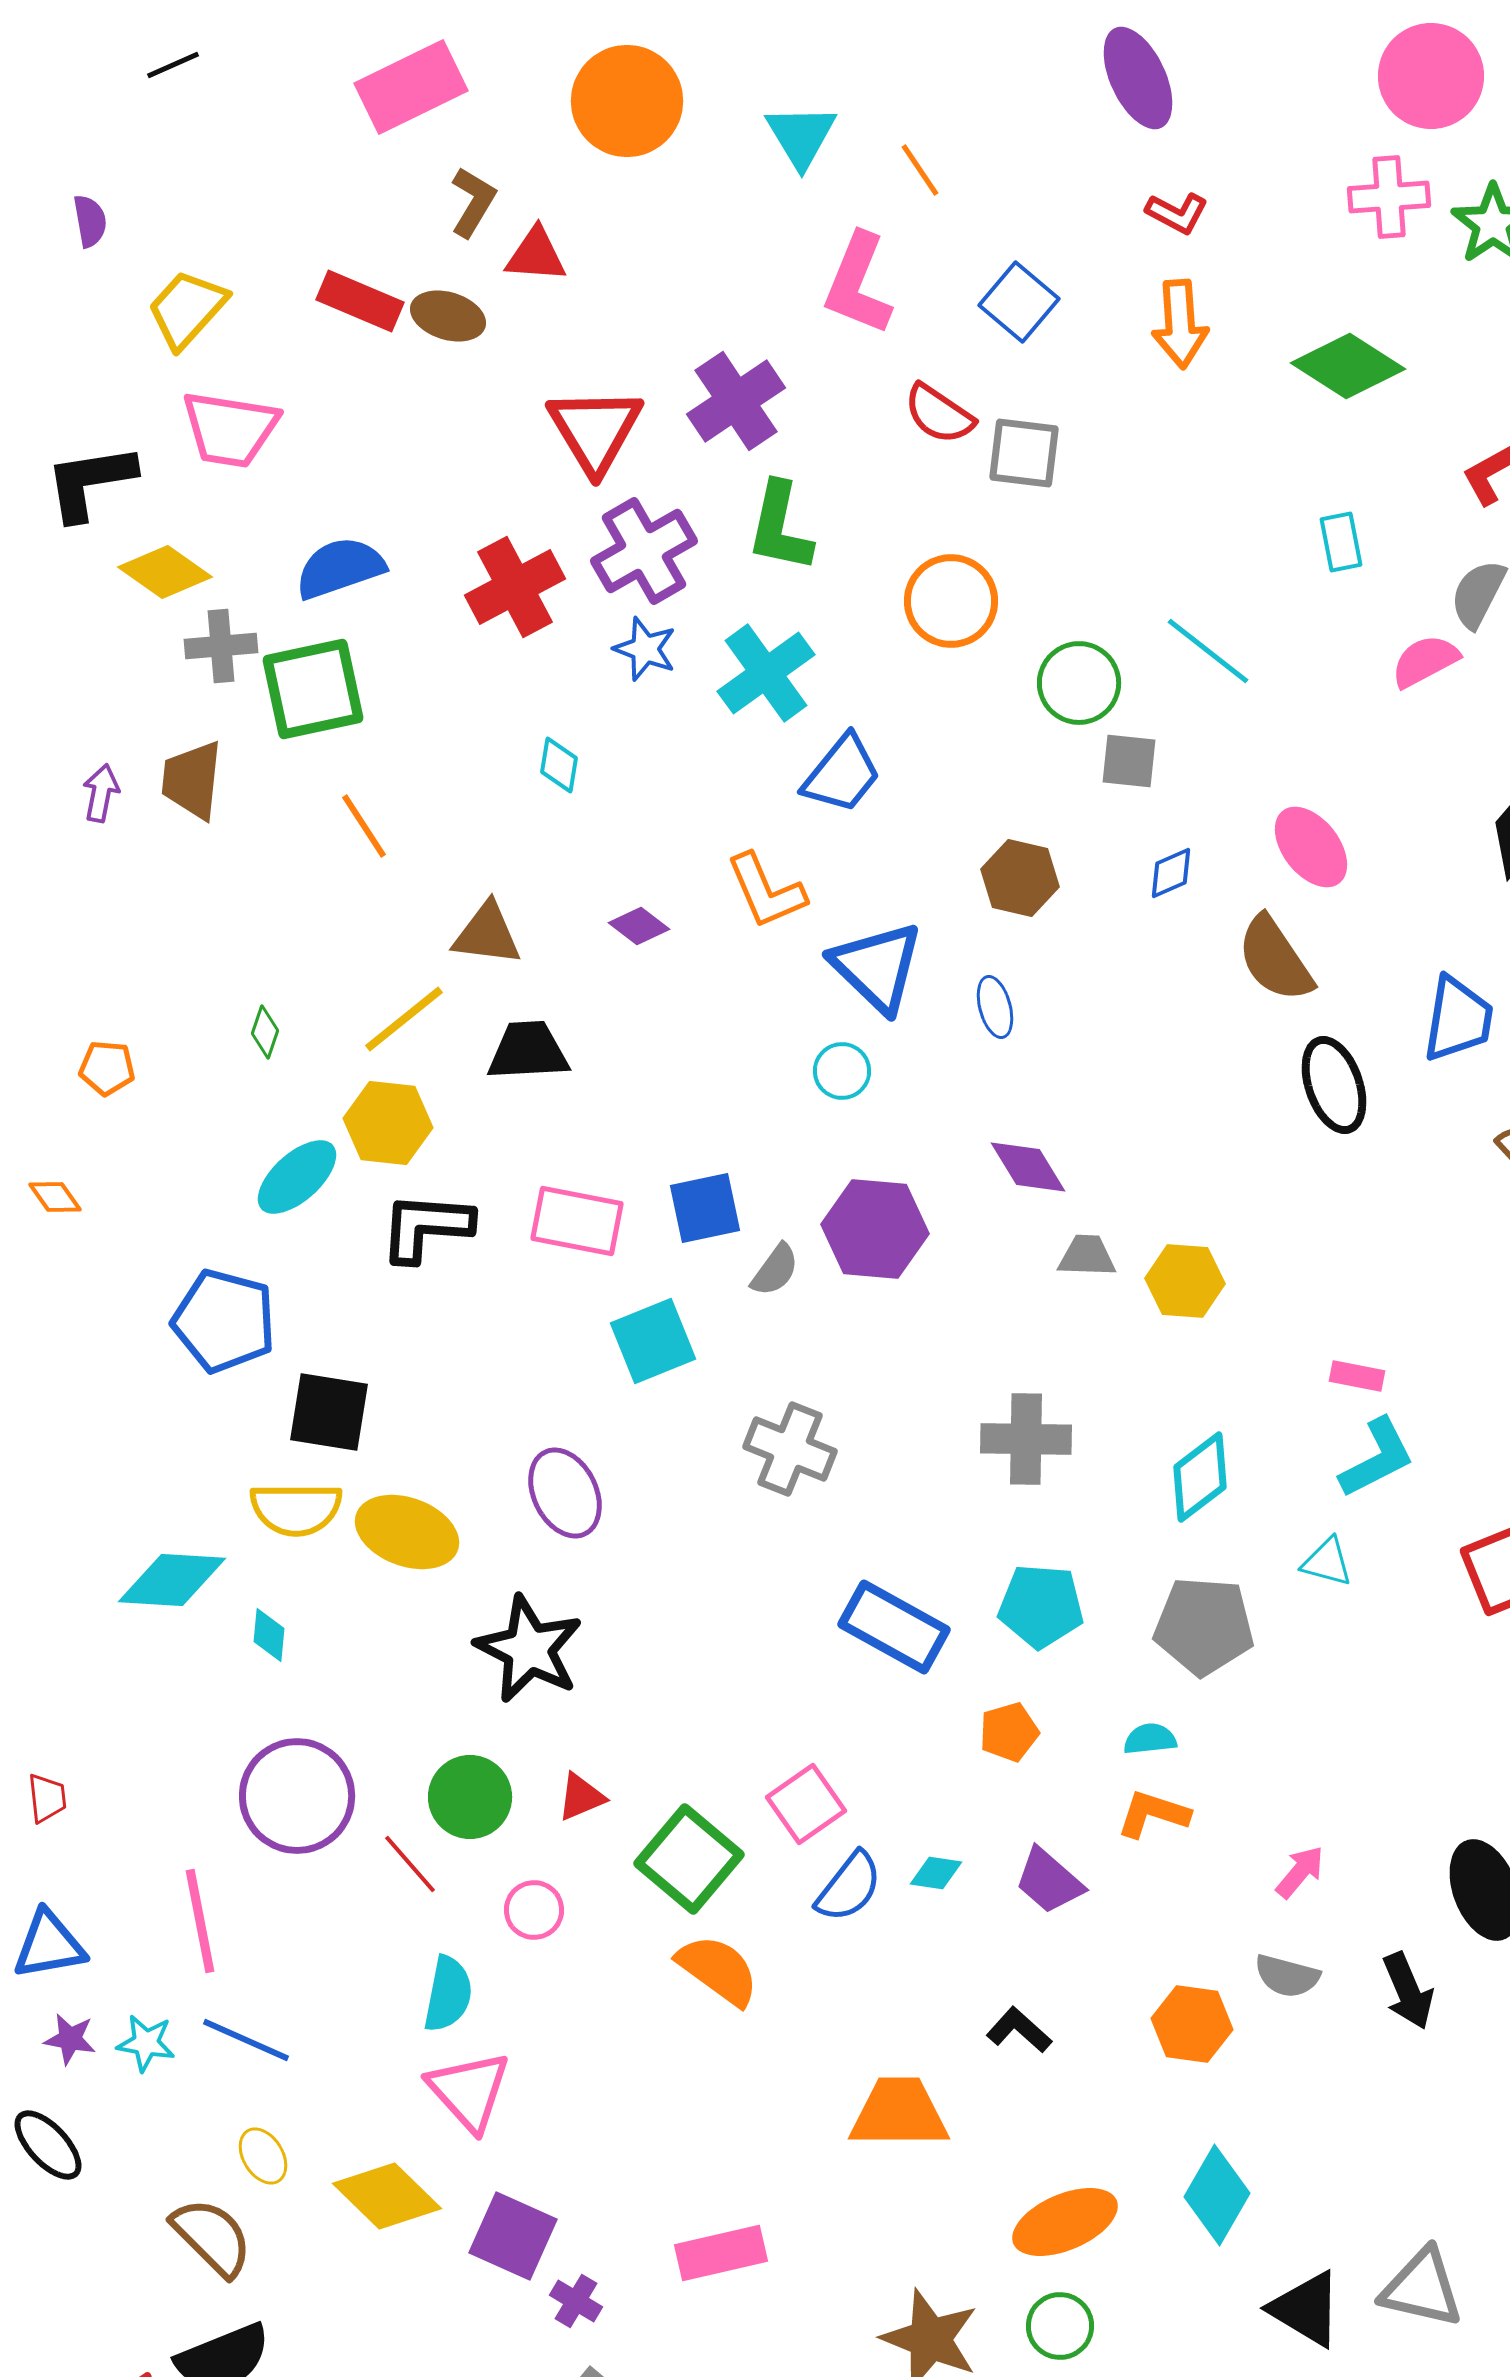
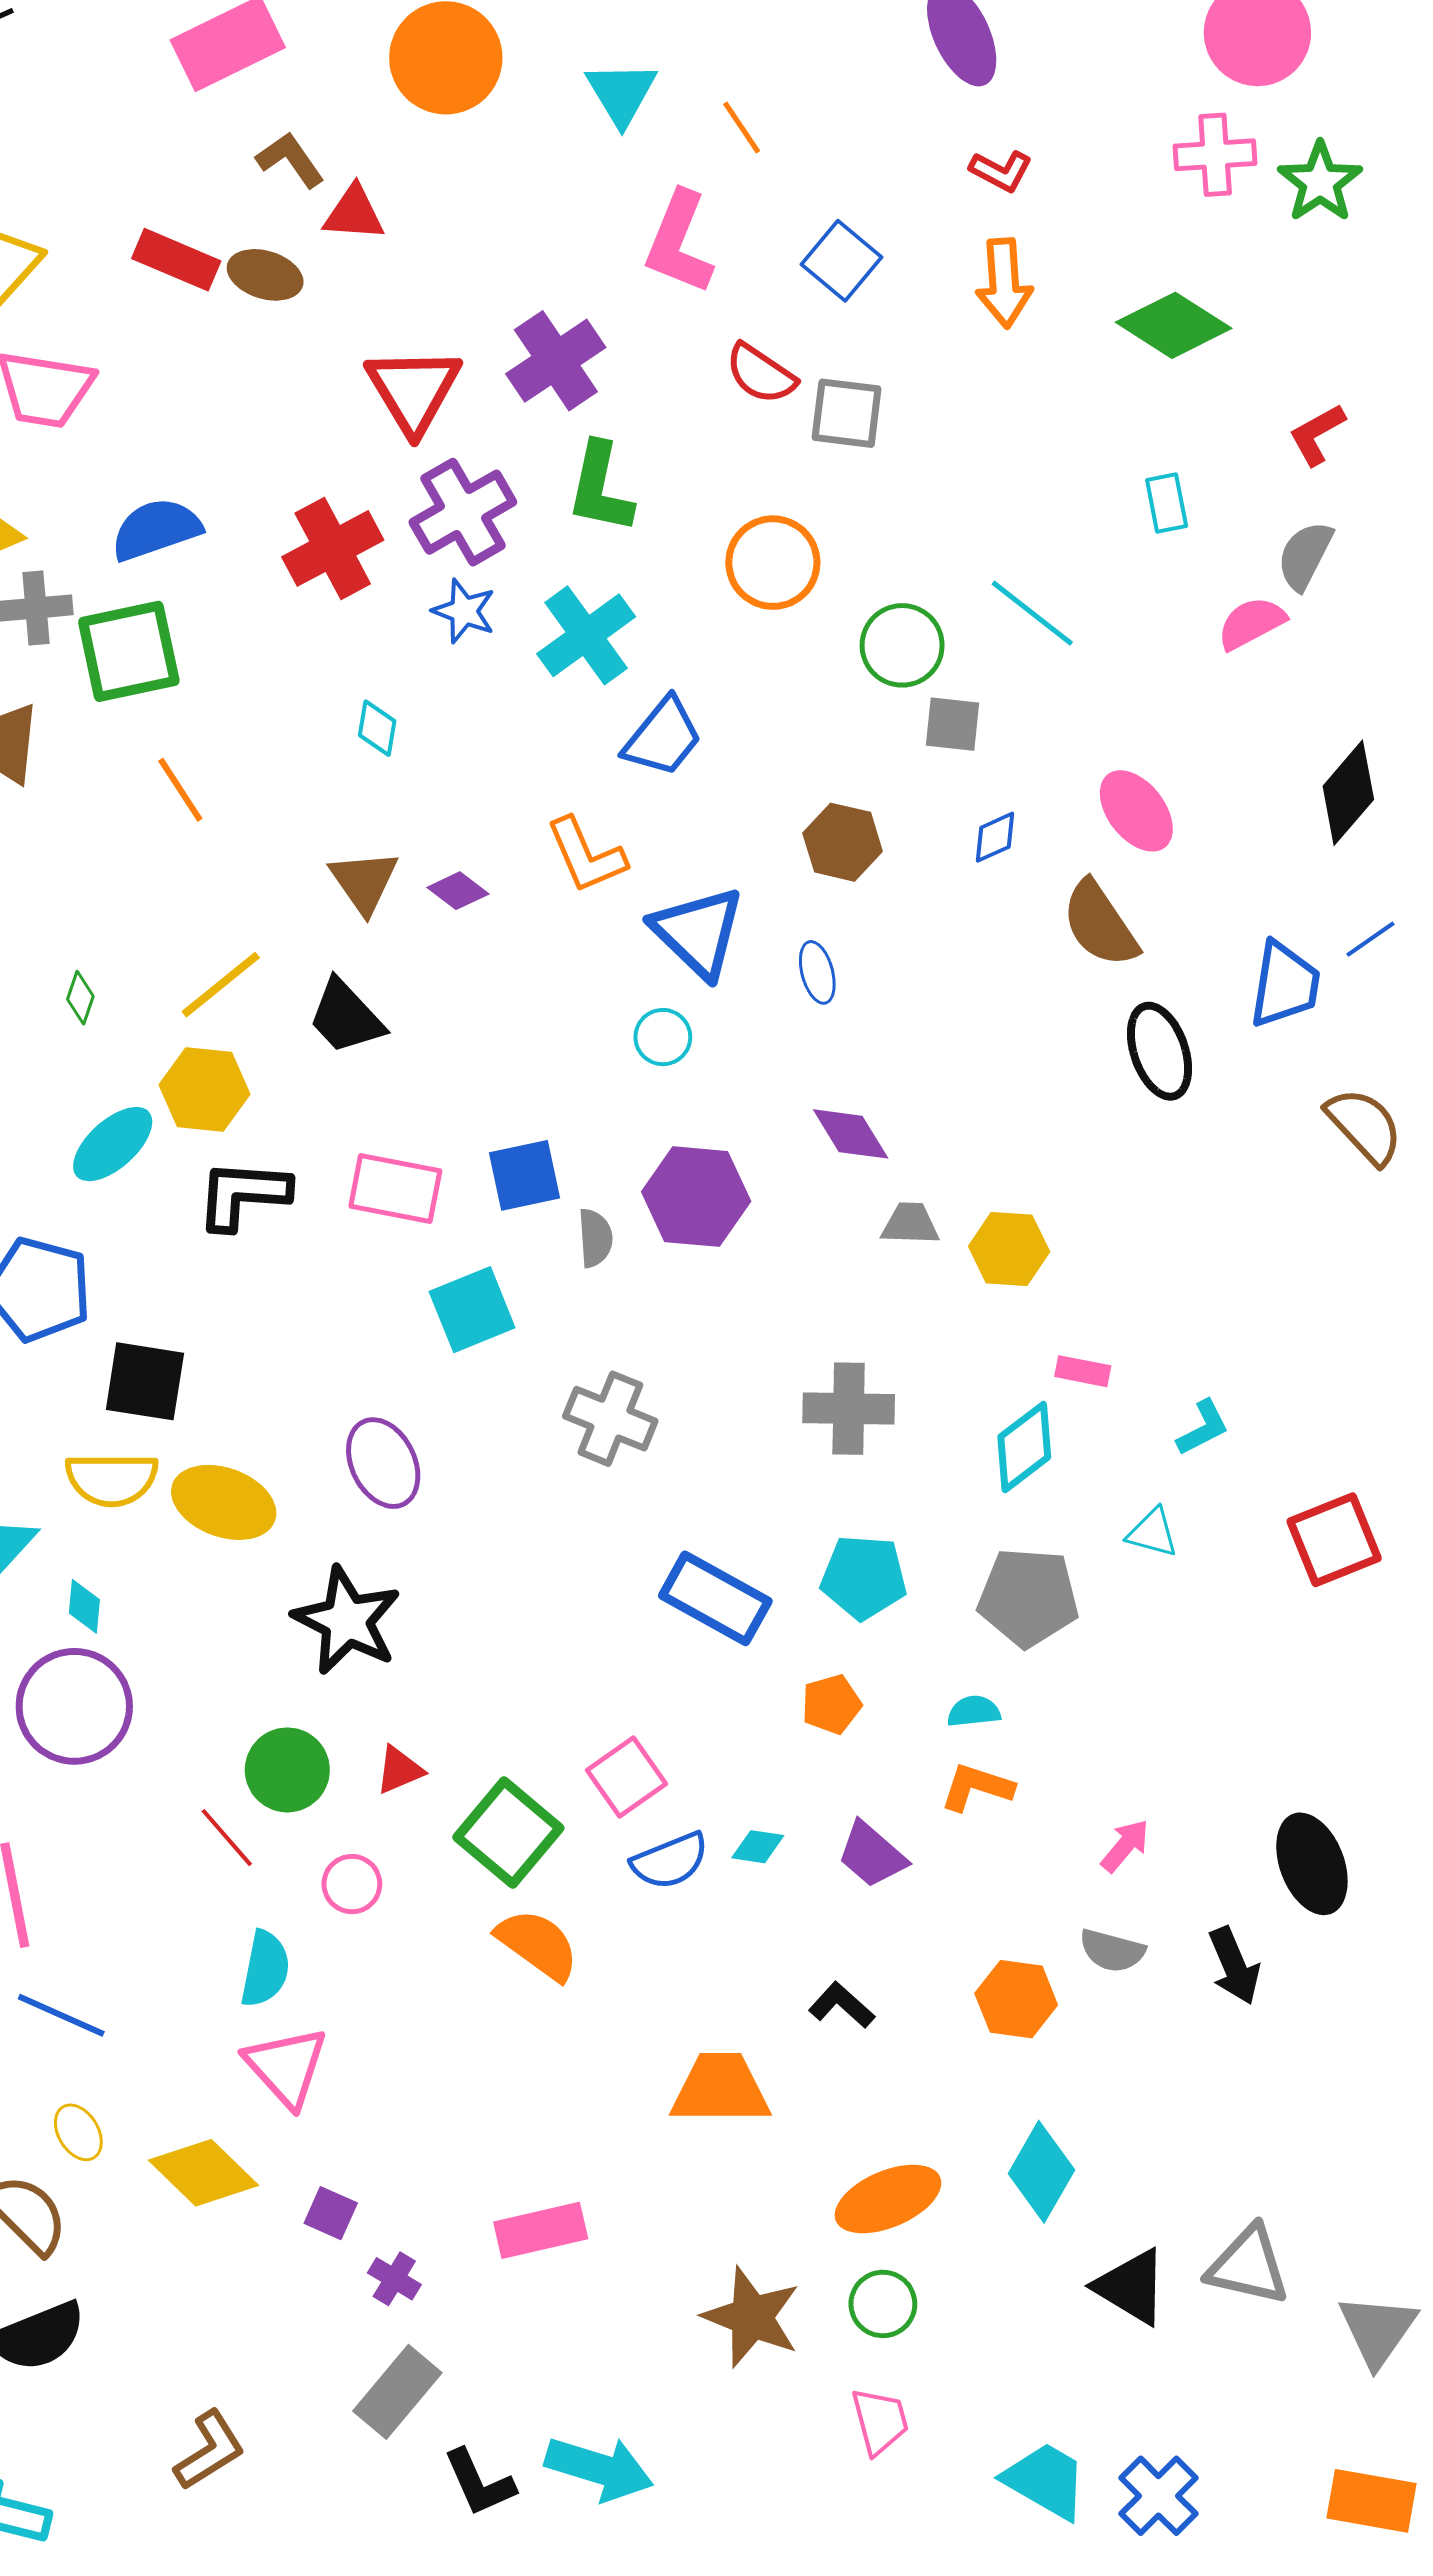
brown L-shape: (473, 202) -> (290, 160), turned -66
brown triangle: (487, 934) -> (364, 882), moved, turned 48
black trapezoid: (528, 1051) -> (346, 1017), turned -130
gray semicircle: (775, 1270) -> (595, 1238), turned -40
pink rectangle: (1357, 1376) -> (1083, 1371), moved
cyan L-shape: (1377, 1458) -> (1203, 1428), size x0.7
purple circle: (297, 1796) -> (74, 1706), moved
blue semicircle: (849, 1887) -> (670, 1861), turned 30
purple square: (513, 2236) -> (331, 2213), size x0.6

